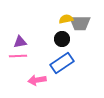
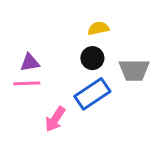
gray trapezoid: (80, 23) -> (134, 70), moved
pink arrow: (37, 80) -> (55, 119), turned -48

